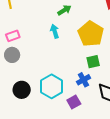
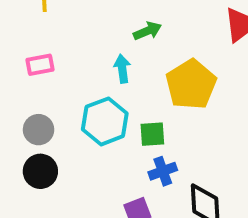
gray circle: (12, 55) -> (39, 130), moved
green square: (93, 62) -> (152, 134), moved
cyan hexagon: (52, 86) -> (105, 121), moved

